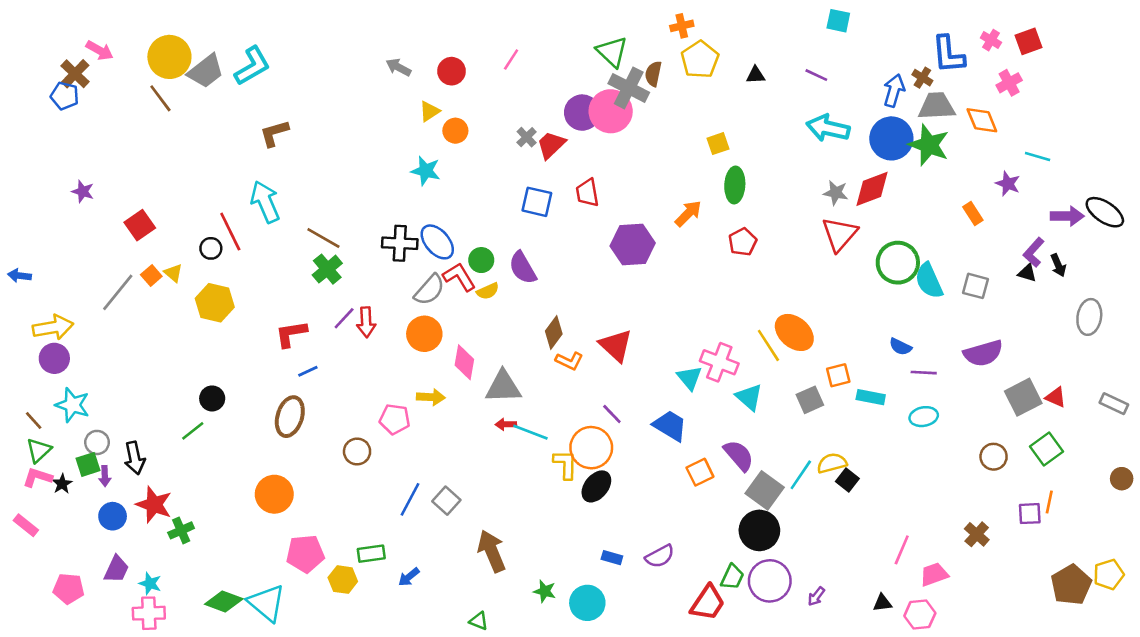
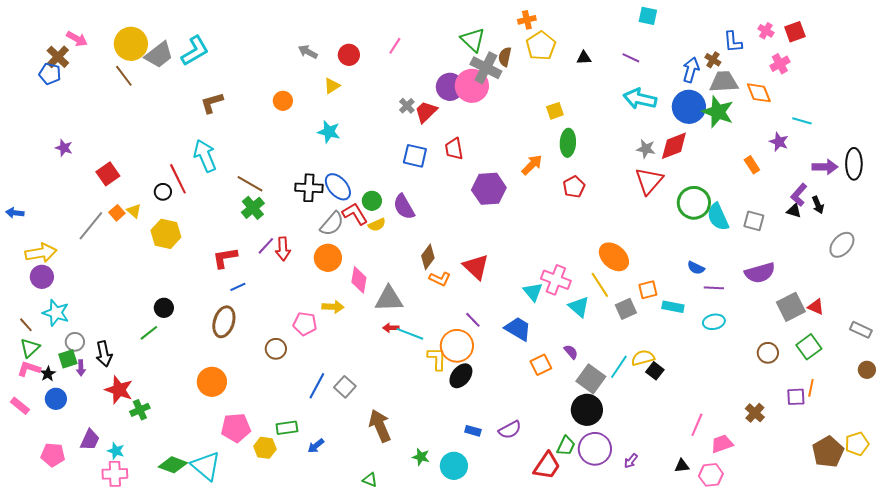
blue L-shape: (948, 54) -> (733, 42), size x0.7
orange circle: (455, 131) -> (283, 101), moved
black ellipse: (1105, 212) -> (854, 164), turned 56
gray ellipse: (1089, 317) -> (842, 245), turned 32
yellow line: (768, 345) -> (600, 285), moved
gray rectangle: (1114, 404) -> (861, 330), moved
purple semicircle: (739, 455) -> (571, 352), size x0.6
blue circle: (113, 516) -> (56, 399), moved

